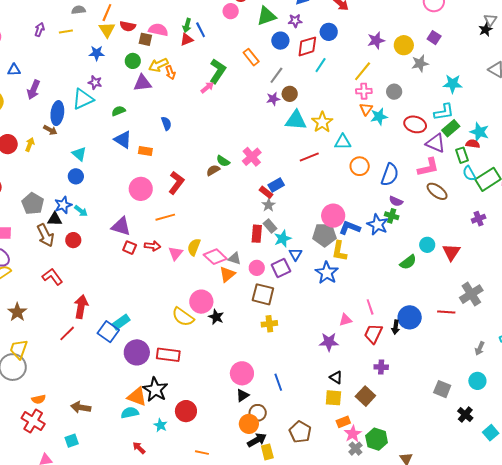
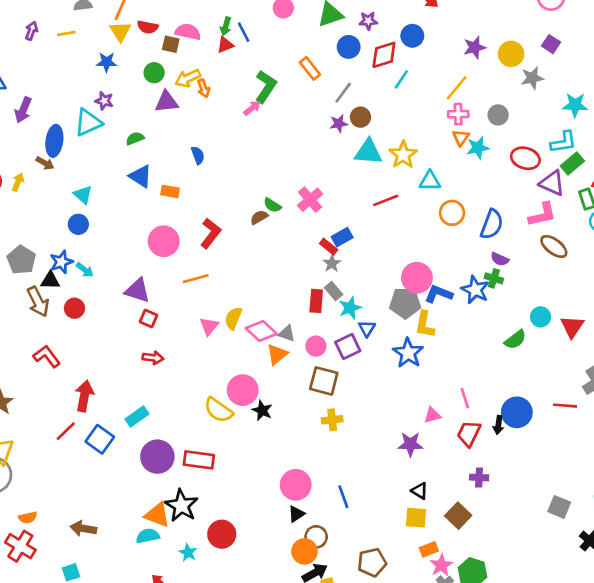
red arrow: (152, 246) -> (153, 358), moved
blue square: (108, 332) -> (100, 439), moved
brown pentagon: (300, 432) -> (372, 562), turned 30

